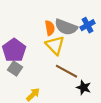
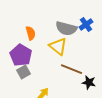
orange semicircle: (50, 28) -> (31, 33), moved
gray square: (15, 68) -> (23, 72), turned 32

